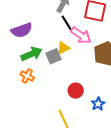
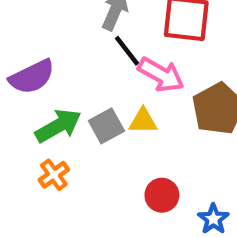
yellow triangle: (63, 48) -> (143, 121), moved, turned 32
orange cross: (27, 76) -> (54, 175), turned 32

